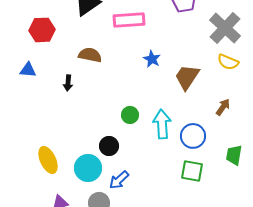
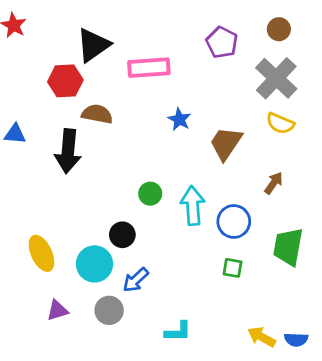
red hexagon: (42, 30) -> (65, 81), moved
black arrow: (68, 83) -> (68, 151), size x2.0
green trapezoid: (234, 155) -> (288, 247), size x1.4
green square: (192, 171) -> (232, 268), size x0.7

